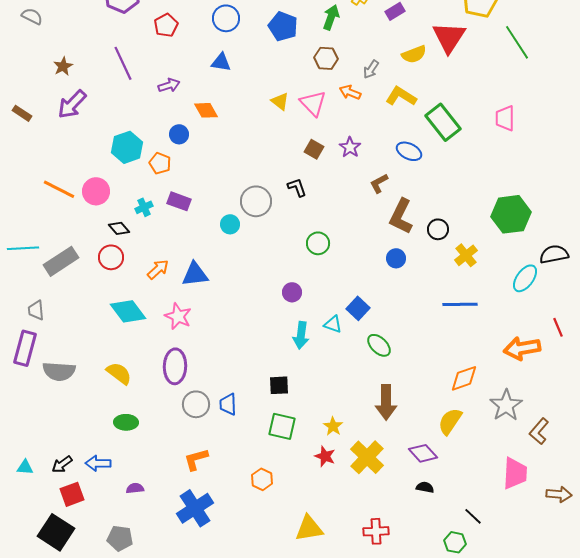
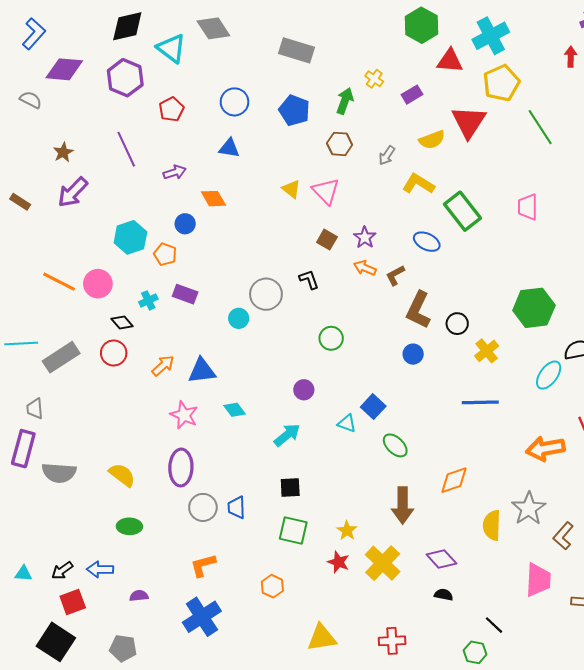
orange arrow: (350, 92) -> (365, 268), moved
cyan diamond: (128, 311) -> (234, 410), moved, size x0.6
cyan arrow: (301, 335) -> (287, 435), moved, turned -136
orange diamond: (464, 378) -> (454, 480), moved
yellow semicircle: (450, 421) -> (492, 525), moved, turned -32

